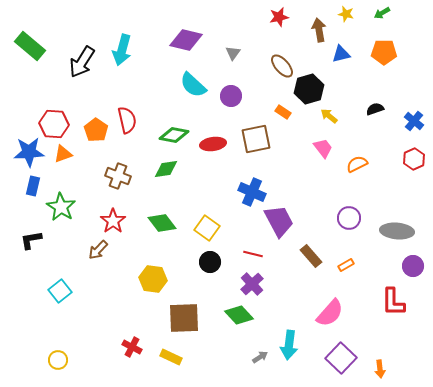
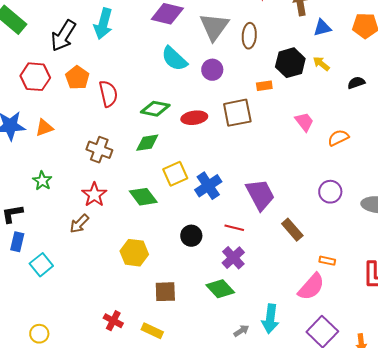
gray triangle: (233, 53) -> (214, 27), size x2.0
brown ellipse: (282, 66) -> (249, 36), moved, turned 45
orange rectangle: (283, 112) -> (264, 86), turned -42
yellow arrow: (329, 116) -> (321, 64), moved
red hexagon: (54, 124) -> (35, 77), moved
orange pentagon: (96, 130) -> (77, 78), moved
blue rectangle: (33, 186) -> (17, 242), moved
blue cross: (252, 192) -> (208, 186), moved, turned 32
green star: (61, 207) -> (42, 181), size x0.7
yellow square: (207, 228) -> (175, 174), moved, turned 30
orange rectangle: (346, 265) -> (327, 261), moved, turned 42
brown square: (184, 318) -> (165, 292), size x0.7

